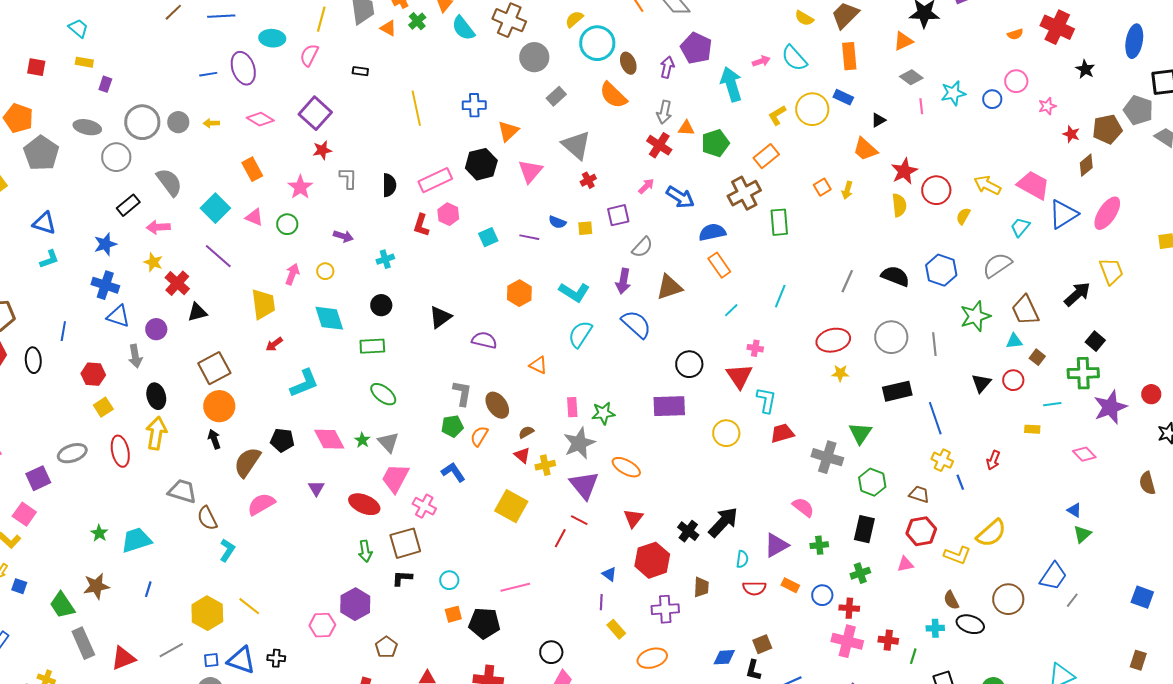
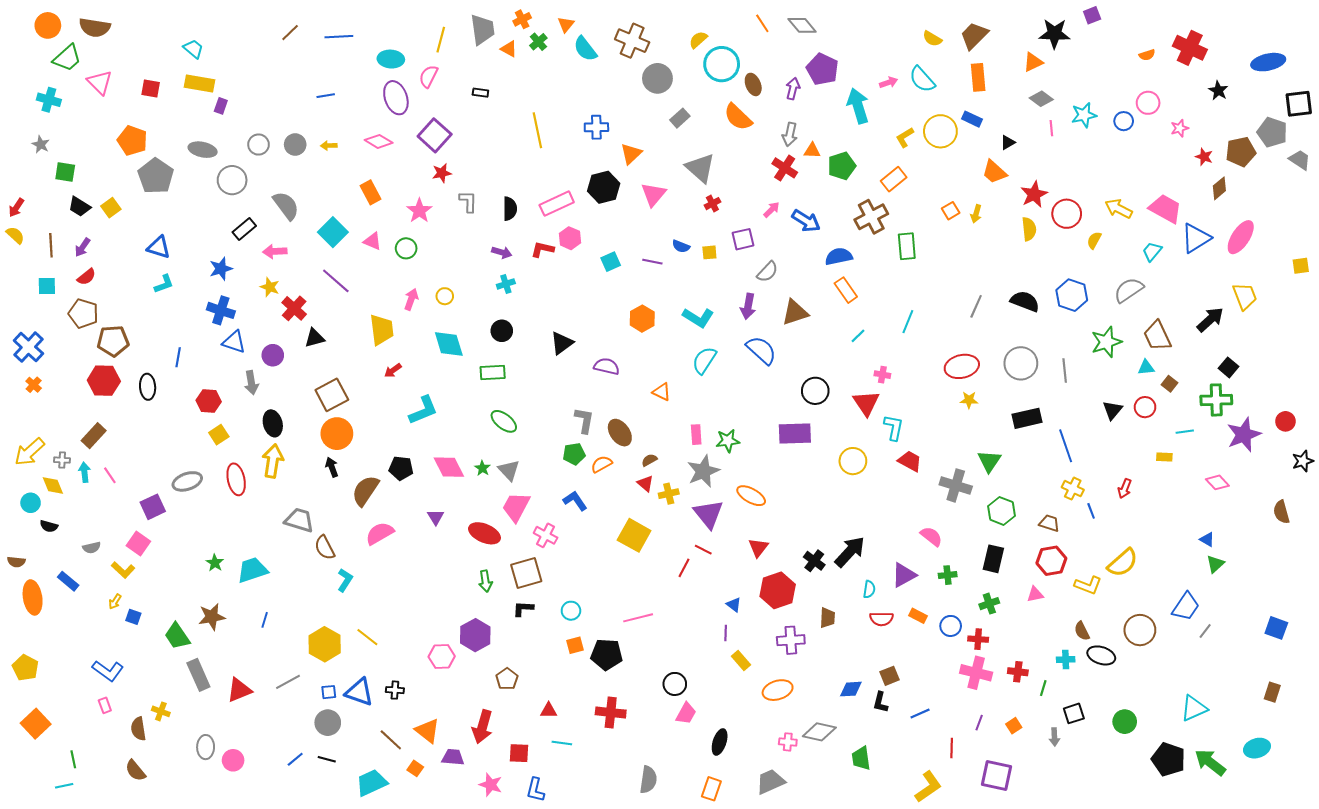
blue ellipse: (1134, 41) -> (1268, 62), turned 68
yellow rectangle: (84, 62) -> (199, 83), size x1.6
purple ellipse: (243, 68) -> (396, 98), moved
gray circle: (142, 122) -> (259, 145), size x0.6
red L-shape: (421, 225) -> (542, 249), turned 85
purple arrow: (343, 236) -> (502, 252), moved
red trapezoid: (782, 433) -> (910, 461), turned 45
orange semicircle: (479, 436) -> (602, 464), turned 30

